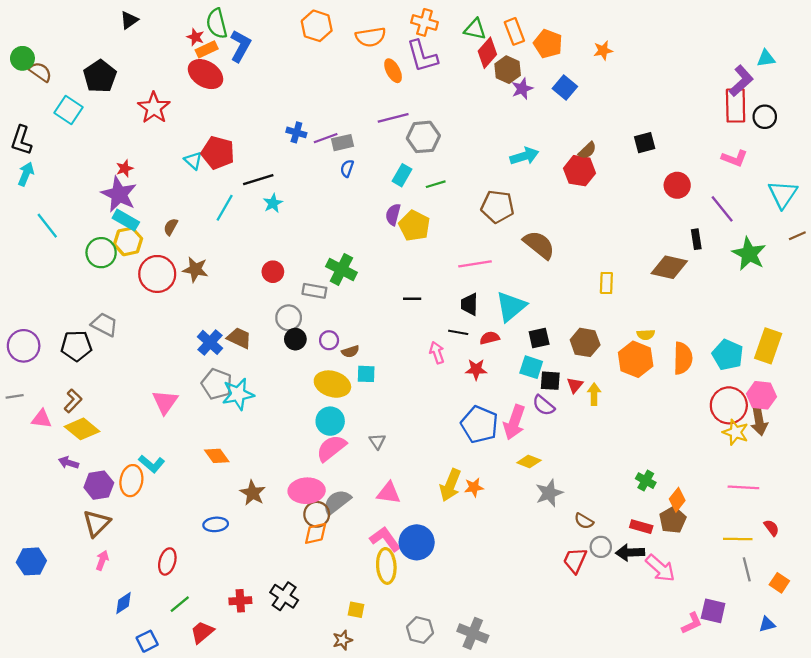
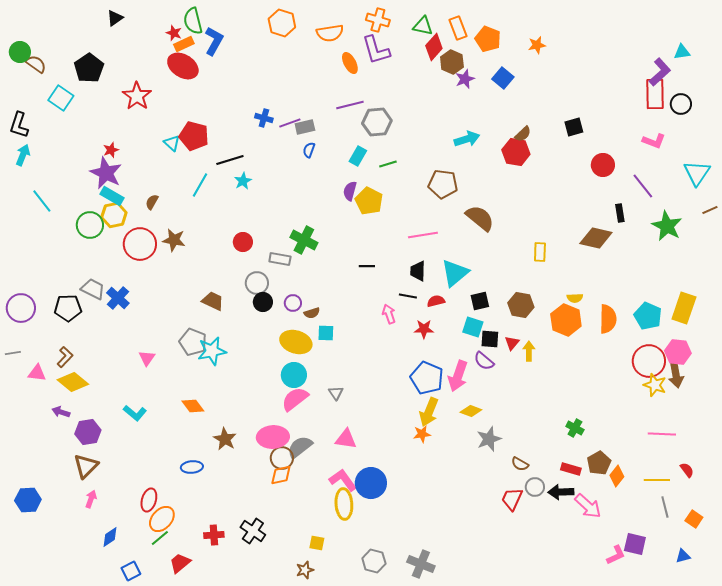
blue cross: (210, 342) -> (118, 298), moved
pink triangle: (165, 402) -> (147, 358), size x0.7
orange ellipse: (131, 481) -> (162, 519), moved, turned 32
yellow arrow: (450, 485) -> (429, 412), moved
orange diamond: (677, 500) -> (617, 476), moved

